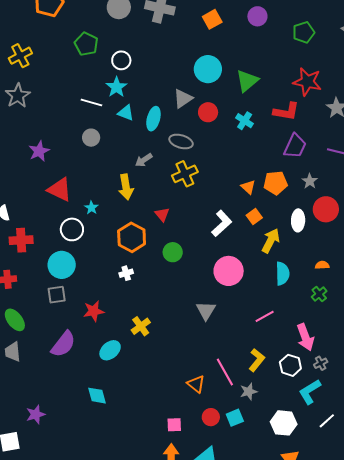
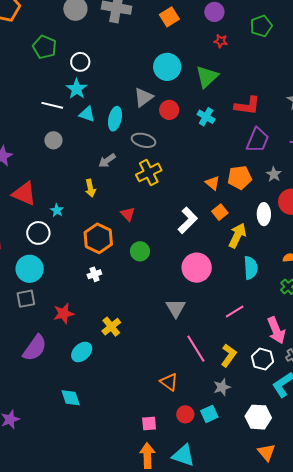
red star: (307, 82) -> (221, 41), moved, size x0.5
yellow arrow: (126, 187) -> (90, 188), size x0.7
pink line: (225, 372) -> (196, 349), moved

